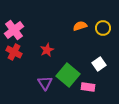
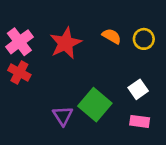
orange semicircle: (80, 26) -> (112, 36), turned 48
red star: (47, 50) -> (66, 43), moved, size x1.6
pink rectangle: (88, 87) -> (140, 121), moved

